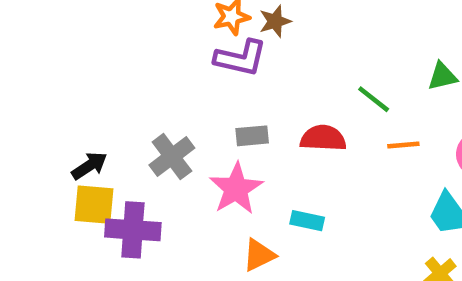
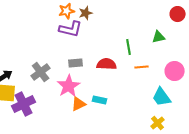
green line: (374, 99) -> (129, 47), turned 42
purple cross: (133, 230) -> (24, 104), turned -30
orange triangle: (259, 255) -> (79, 104), moved

